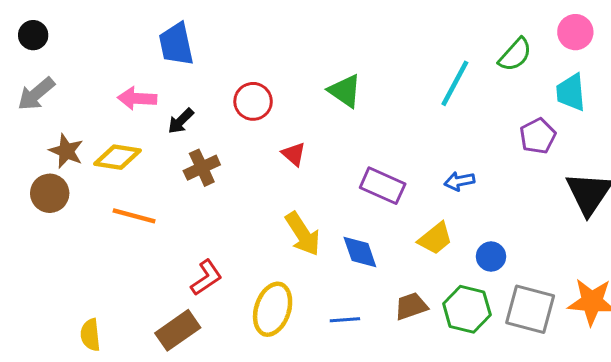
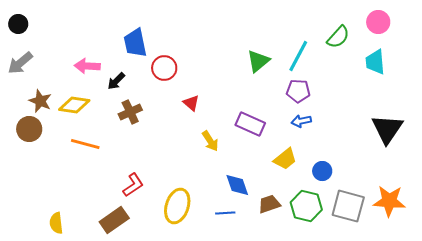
blue trapezoid: (176, 44) -> (135, 43), moved
green triangle: (345, 91) -> (258, 61), moved, turned 45
purple pentagon: (538, 136) -> (298, 91), moved, turned 30
yellow arrow: (303, 234) -> (210, 141), moved, size x0.7
blue diamond: (360, 252) -> (237, 185), moved

